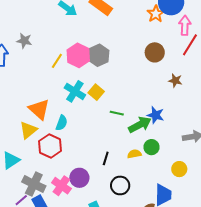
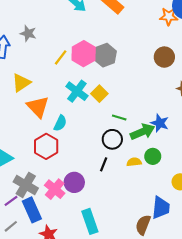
orange star: (156, 14) -> (169, 16), turned 30
yellow triangle: (28, 130) -> (21, 83), moved
black circle: (120, 185) -> (112, 139), moved

